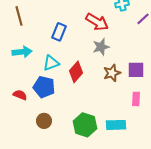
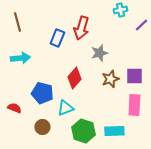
red arrow: (97, 22) -> (81, 28), moved, turned 75
cyan triangle: (51, 63) -> (65, 108), moved
red semicircle: (20, 95) -> (14, 108), moved
pink rectangle: (136, 99) -> (134, 105), size x1.5

